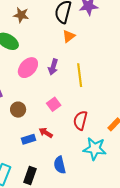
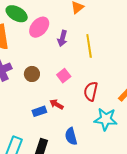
pink ellipse: (28, 68) -> (39, 27), moved
brown circle: (18, 110) -> (32, 74), moved

